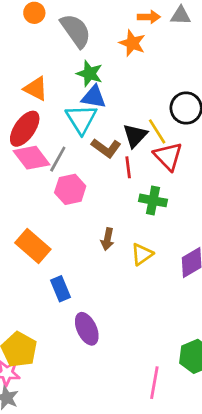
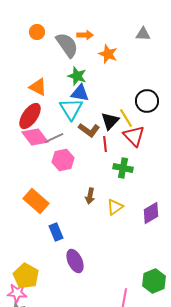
orange arrow: (149, 17) -> (85, 35), moved
gray line: (58, 159) -> (54, 138), turned 36

